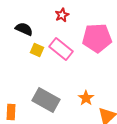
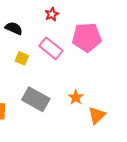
yellow square: (37, 50) -> (22, 58), moved

